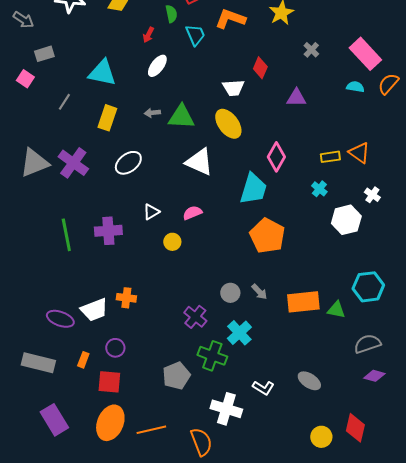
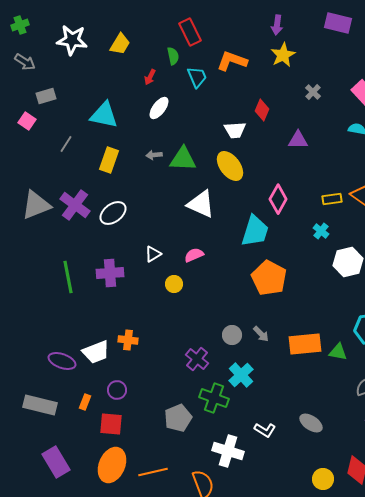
white ellipse: (128, 163) -> (113, 213), moved

